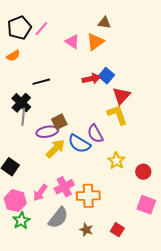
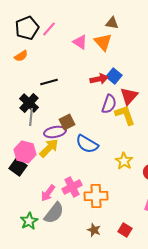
orange triangle: (95, 42) -> (103, 42), turned -36
purple semicircle: (95, 134) -> (109, 104), moved, turned -132
yellow arrow: (55, 149) -> (49, 148), moved
pink hexagon: (15, 201) -> (25, 152), moved
gray semicircle: (58, 218) -> (54, 213), moved

